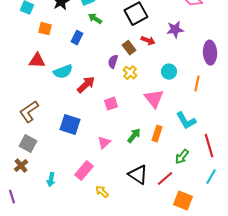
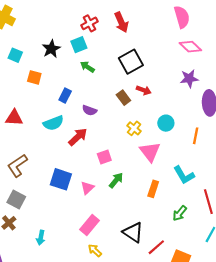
purple star: (175, 30) -> (189, 79), moved
blue rectangle: (77, 38) -> (65, 95), moved
red triangle: (37, 61) -> (14, 118), moved
purple semicircle: (113, 62) -> (89, 110), moved, turned -88
yellow cross: (130, 73) -> (134, 128), moved
green arrow: (134, 136) -> (116, 180), moved
pink triangle: (104, 143) -> (87, 188), moved
pink rectangle: (84, 171) -> (89, 225), moved
red line: (165, 179) -> (156, 247), moved

